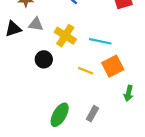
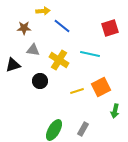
black triangle: (13, 29) -> (13, 65), moved
cyan line: (100, 41) -> (90, 54), moved
yellow line: (86, 71) -> (77, 91), turned -40

